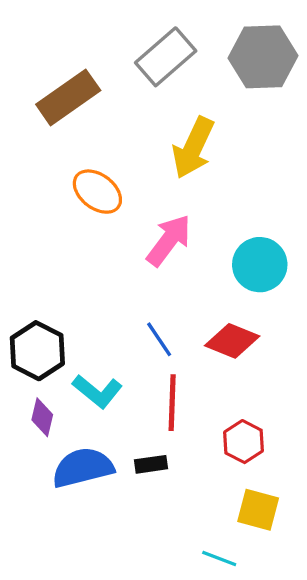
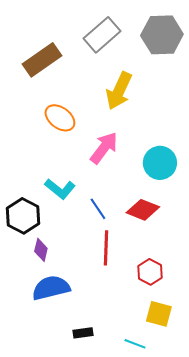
cyan L-shape: (97, 391) -> (60, 189), moved
purple diamond: (42, 417) -> (41, 250), moved
black rectangle: (151, 464) -> (83, 333), moved

